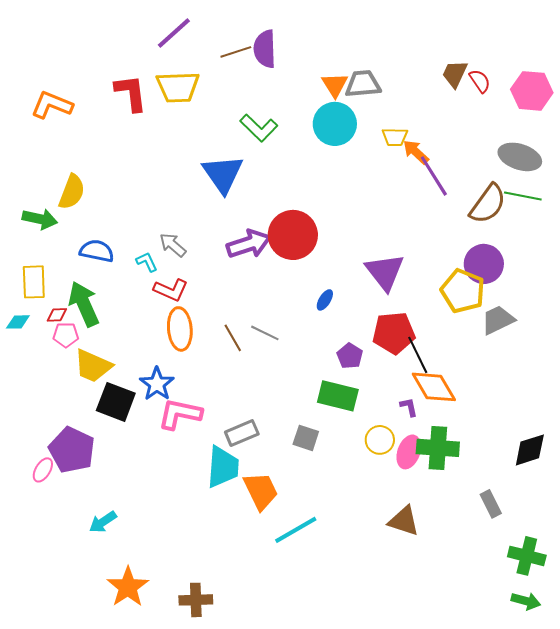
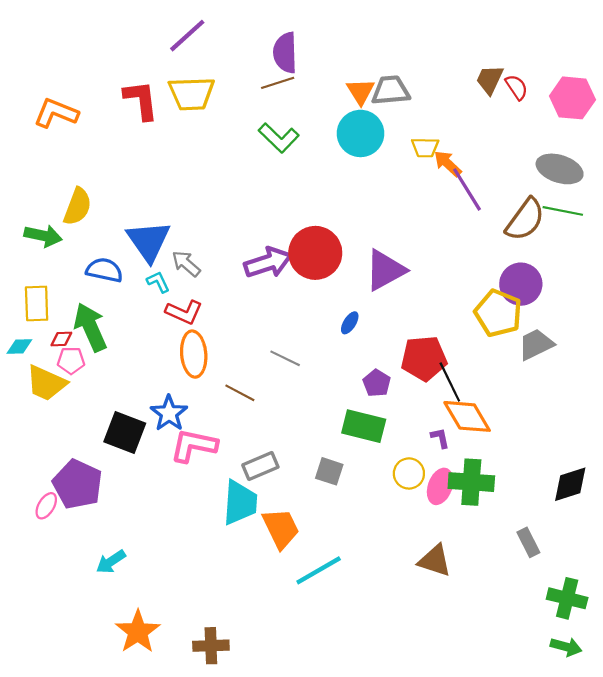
brown line: (236, 52) -> (278, 83), moved
blue triangle: (223, 174) -> (149, 241), moved
purple triangle: (385, 272) -> (385, 270), moved, turned 39
brown line: (233, 338) -> (240, 393), moved, turned -32
yellow trapezoid: (93, 366) -> (46, 383), moved

